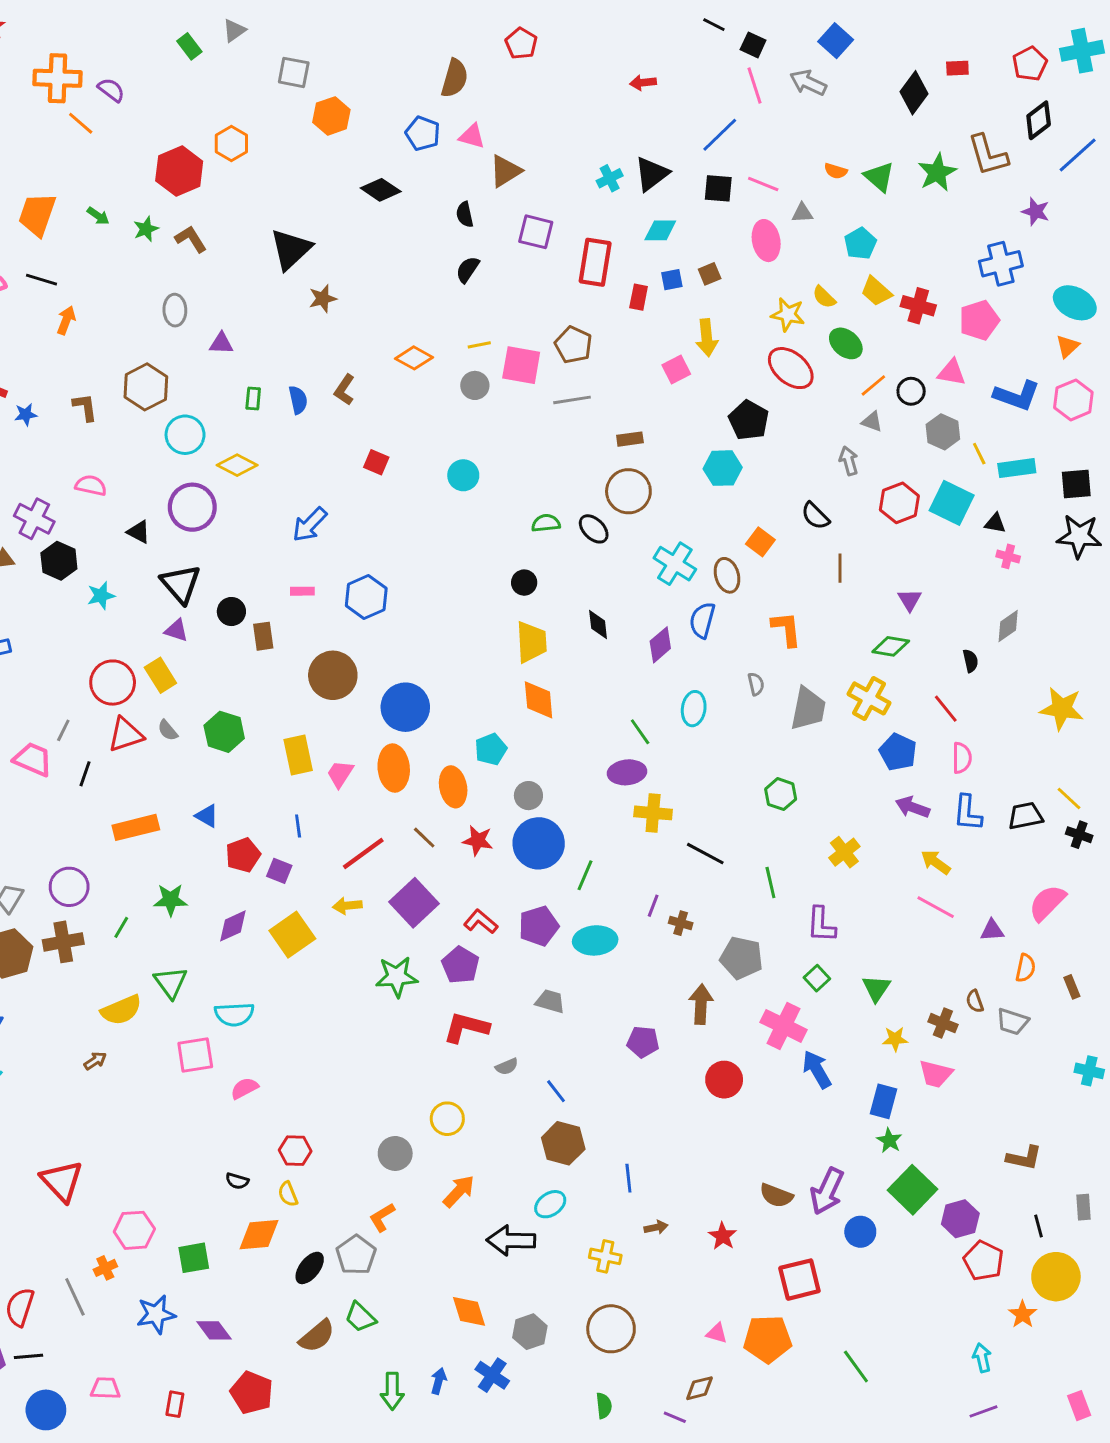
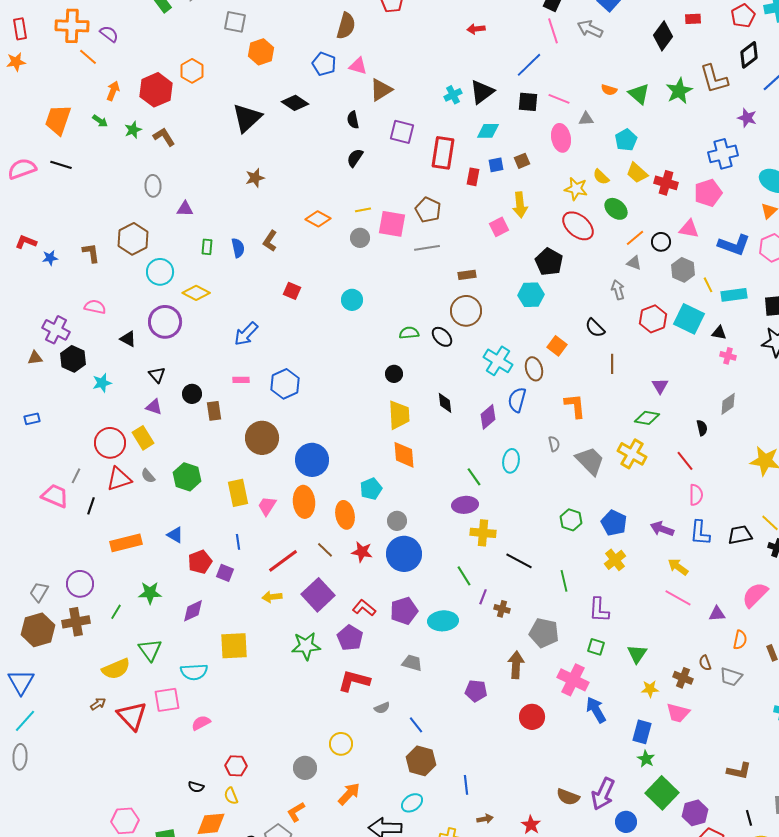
black triangle: (291, 249) -> (247, 118), moved
orange arrow: (66, 320) -> (113, 91), moved
black triangle: (181, 584) -> (157, 375), size x0.6
gray trapezoid: (808, 709) -> (590, 461), turned -56
blue pentagon: (898, 752) -> (614, 523), moved
green line: (585, 875) -> (464, 576), moved, turned -55
yellow square: (292, 935) -> (234, 646), moved, turned 32
green square: (817, 978) -> (596, 647), turned -30
red triangle: (62, 1181) -> (132, 716), moved

